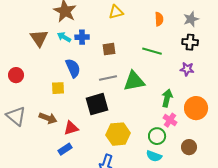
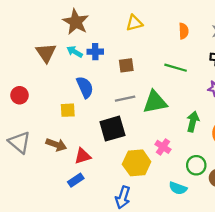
pink cross: (170, 120) -> (163, 147), moved
green circle: (157, 136) -> (196, 165), moved

